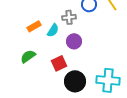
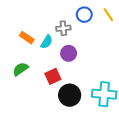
orange rectangle: (34, 26) -> (27, 38), turned 64

